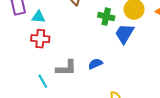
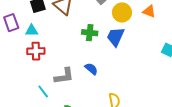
green cross: (106, 17) -> (90, 33), moved
blue semicircle: (95, 64) -> (91, 69), turned 72

